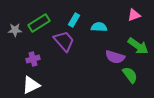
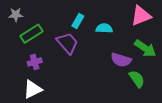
pink triangle: (134, 15) -> (141, 16), size x1.5
green rectangle: (39, 23) -> (32, 34), moved
gray star: (15, 30) -> (16, 15), moved

